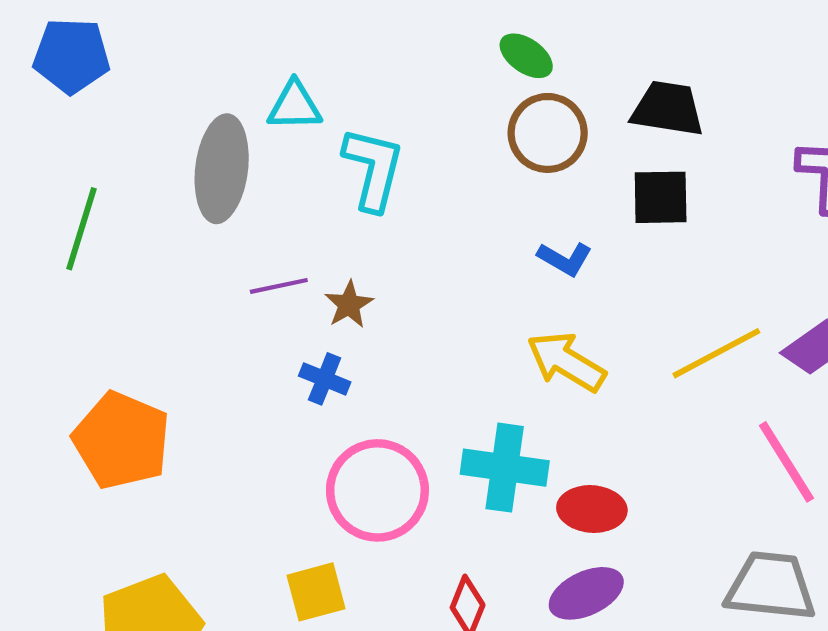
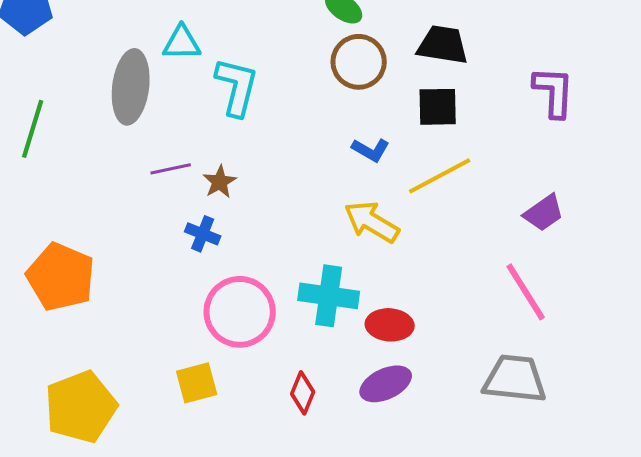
yellow line: (716, 353) -> (440, 176), moved

